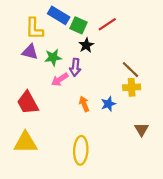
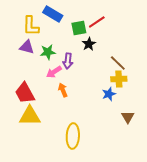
green square: (79, 25) -> (79, 28), moved, turned -35
black star: (86, 45) -> (89, 44), moved
orange arrow: (84, 104) -> (63, 90), moved
blue star: (108, 104) -> (109, 94), moved
yellow triangle: (25, 143) -> (30, 116), moved

